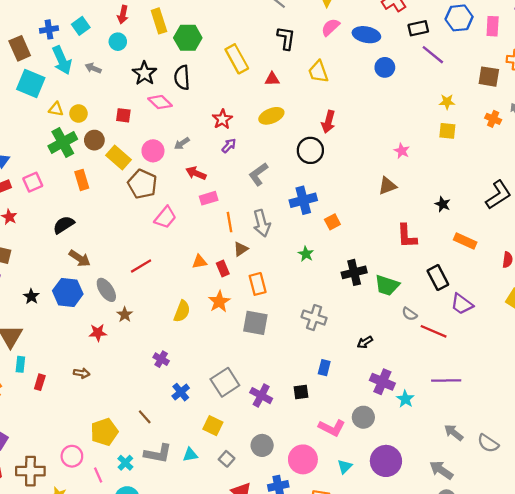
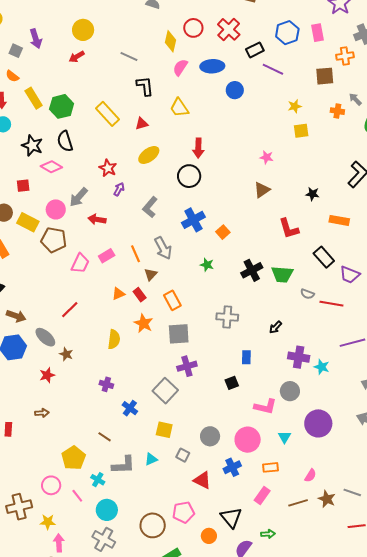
gray arrow: (182, 143) -> (79, 197), size x1.5
pink rectangle: (209, 198) -> (107, 256), moved
purple cross: (261, 396) -> (187, 366), moved, turned -30

